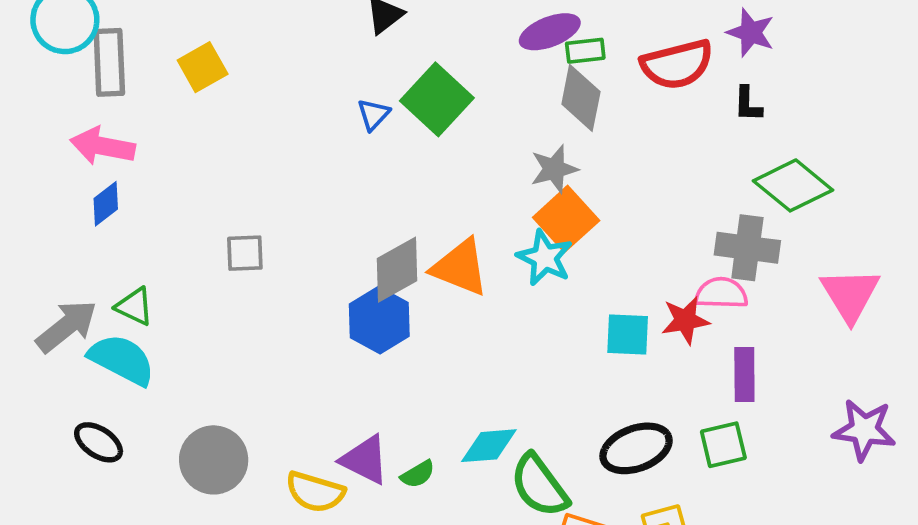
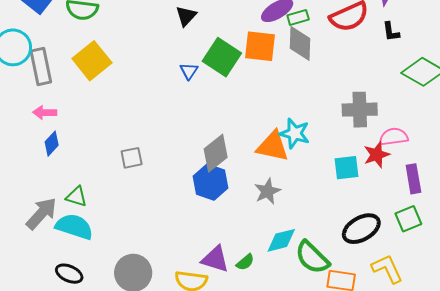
yellow square: (203, 67) -> (92, 61), size x1.4
pink arrow: (103, 146) -> (45, 113), size x0.7
gray star: (554, 169) -> (267, 191), moved
orange square: (566, 219) -> (260, 46), moved, turned -32
gray cross: (747, 248) -> (360, 110), moved
orange triangle: (460, 267) -> (273, 146), moved

